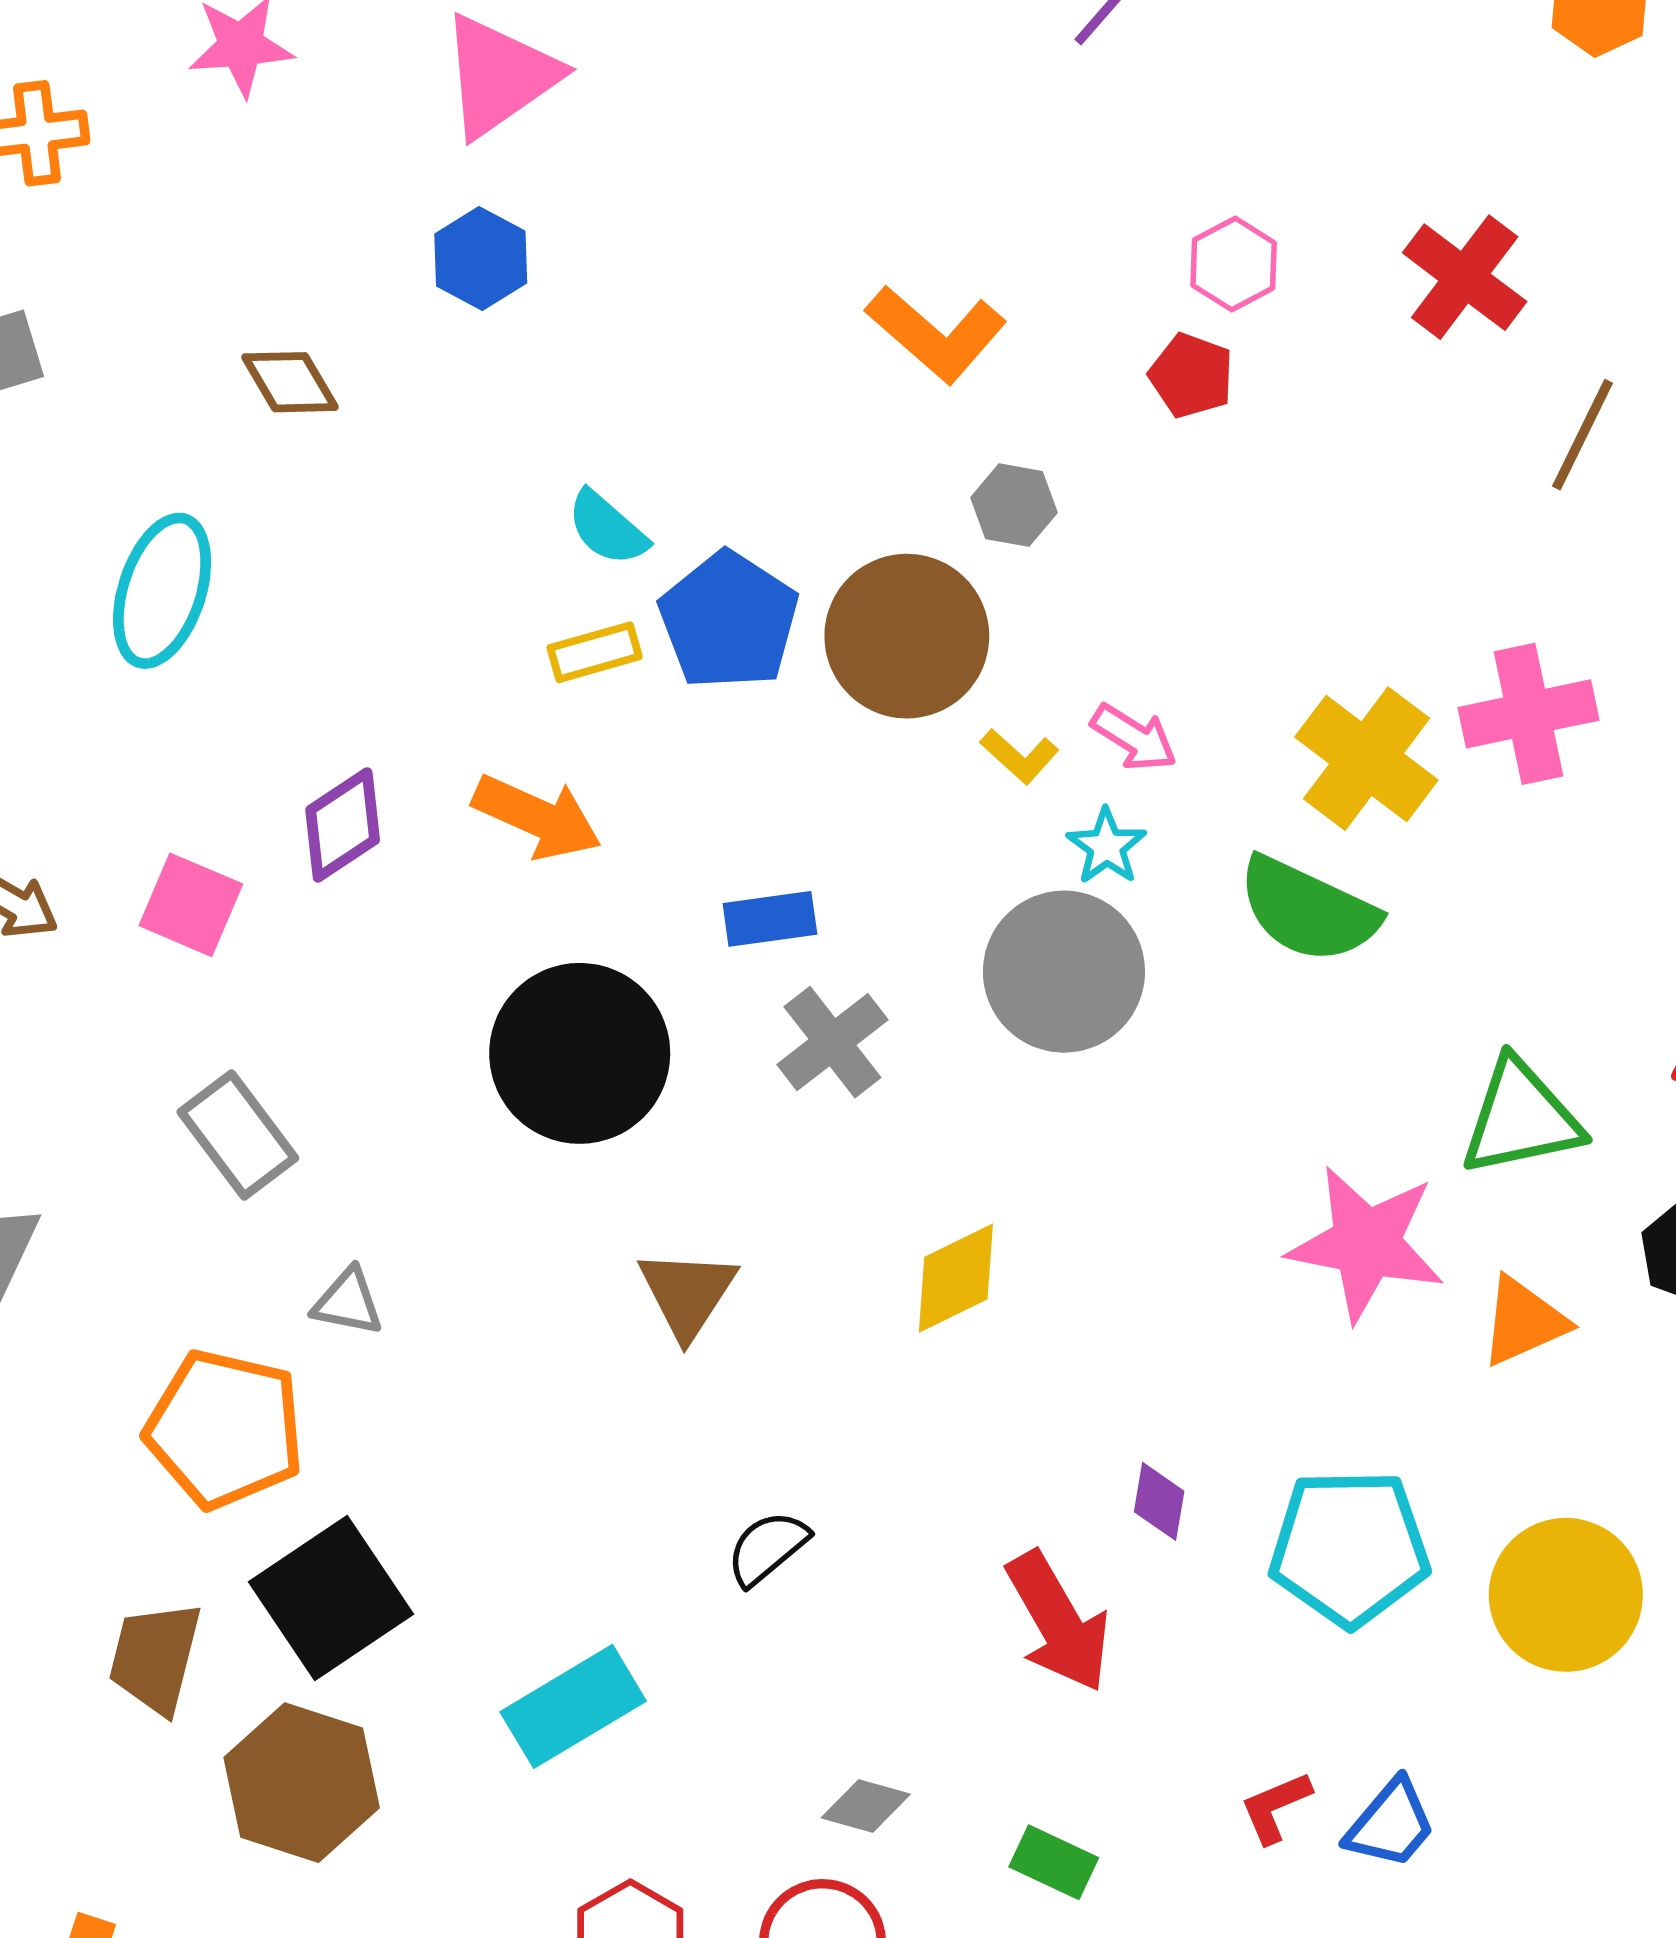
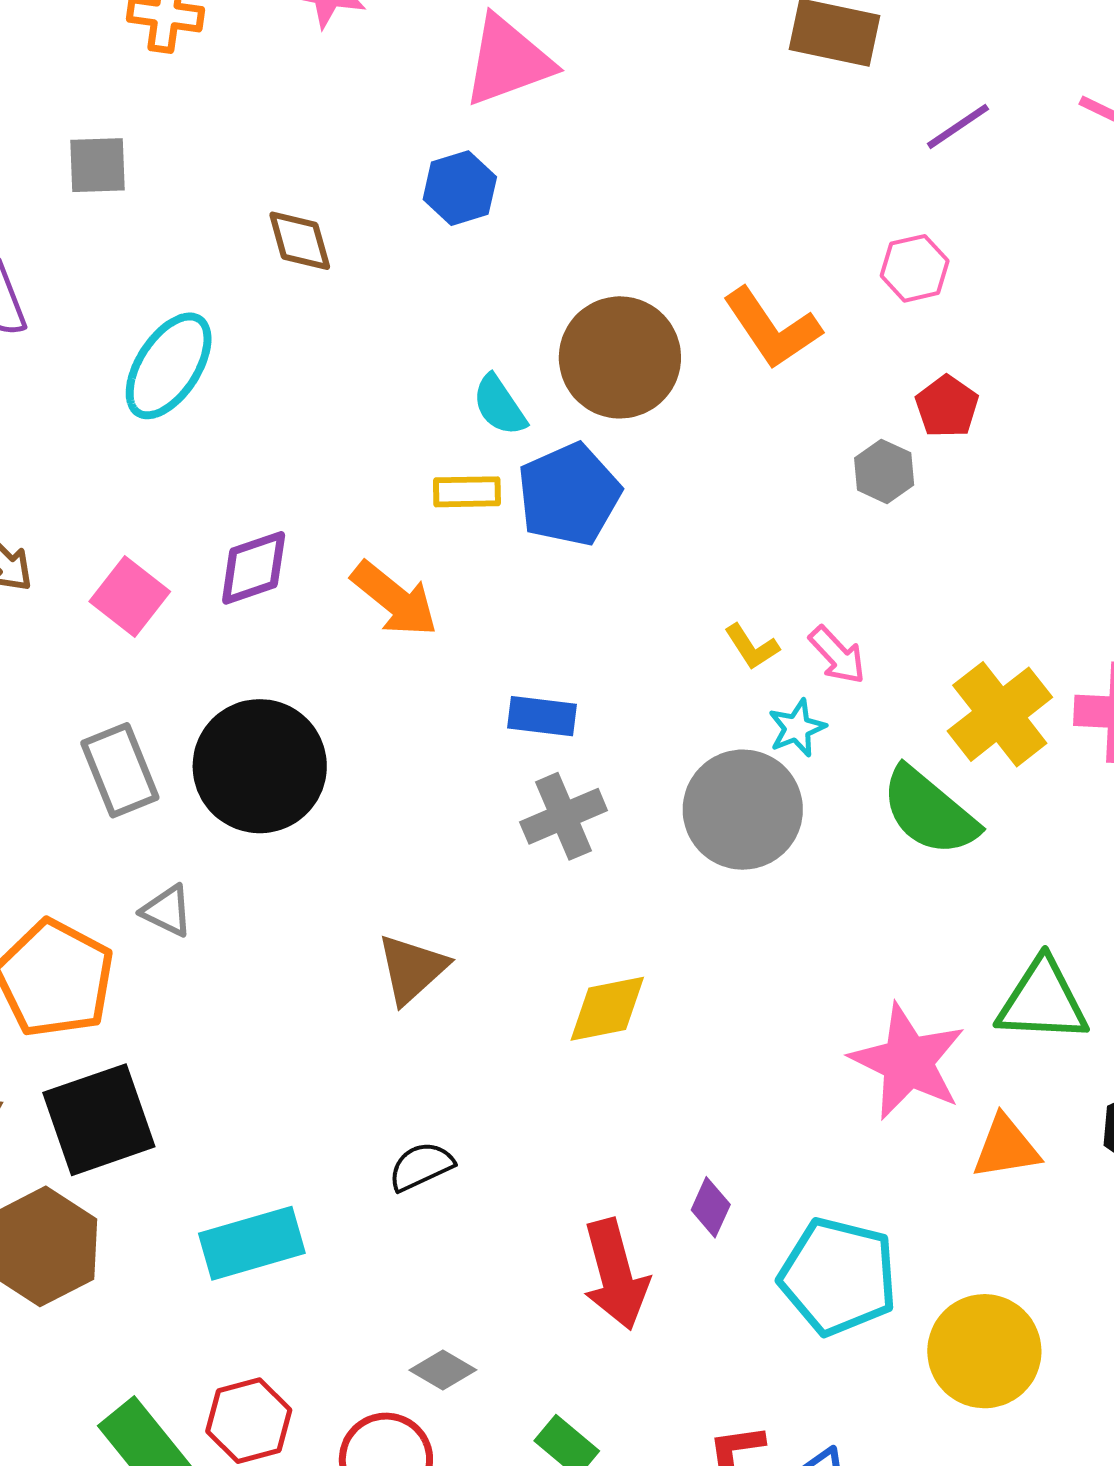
pink hexagon: (1234, 264) -> (915, 268), moved
gray hexagon: (1014, 505) -> (884, 471), moved
brown circle: (907, 636) -> (620, 357), moved
black circle: (580, 1053) -> (260, 766), moved

